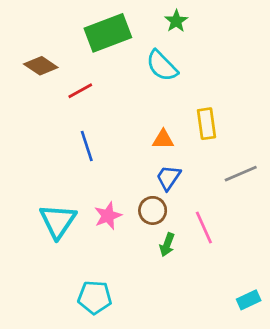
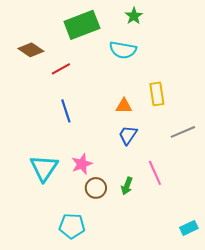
cyan semicircle: (162, 66) -> (123, 50), turned -36
brown circle: (153, 210) -> (96, 188), moved

